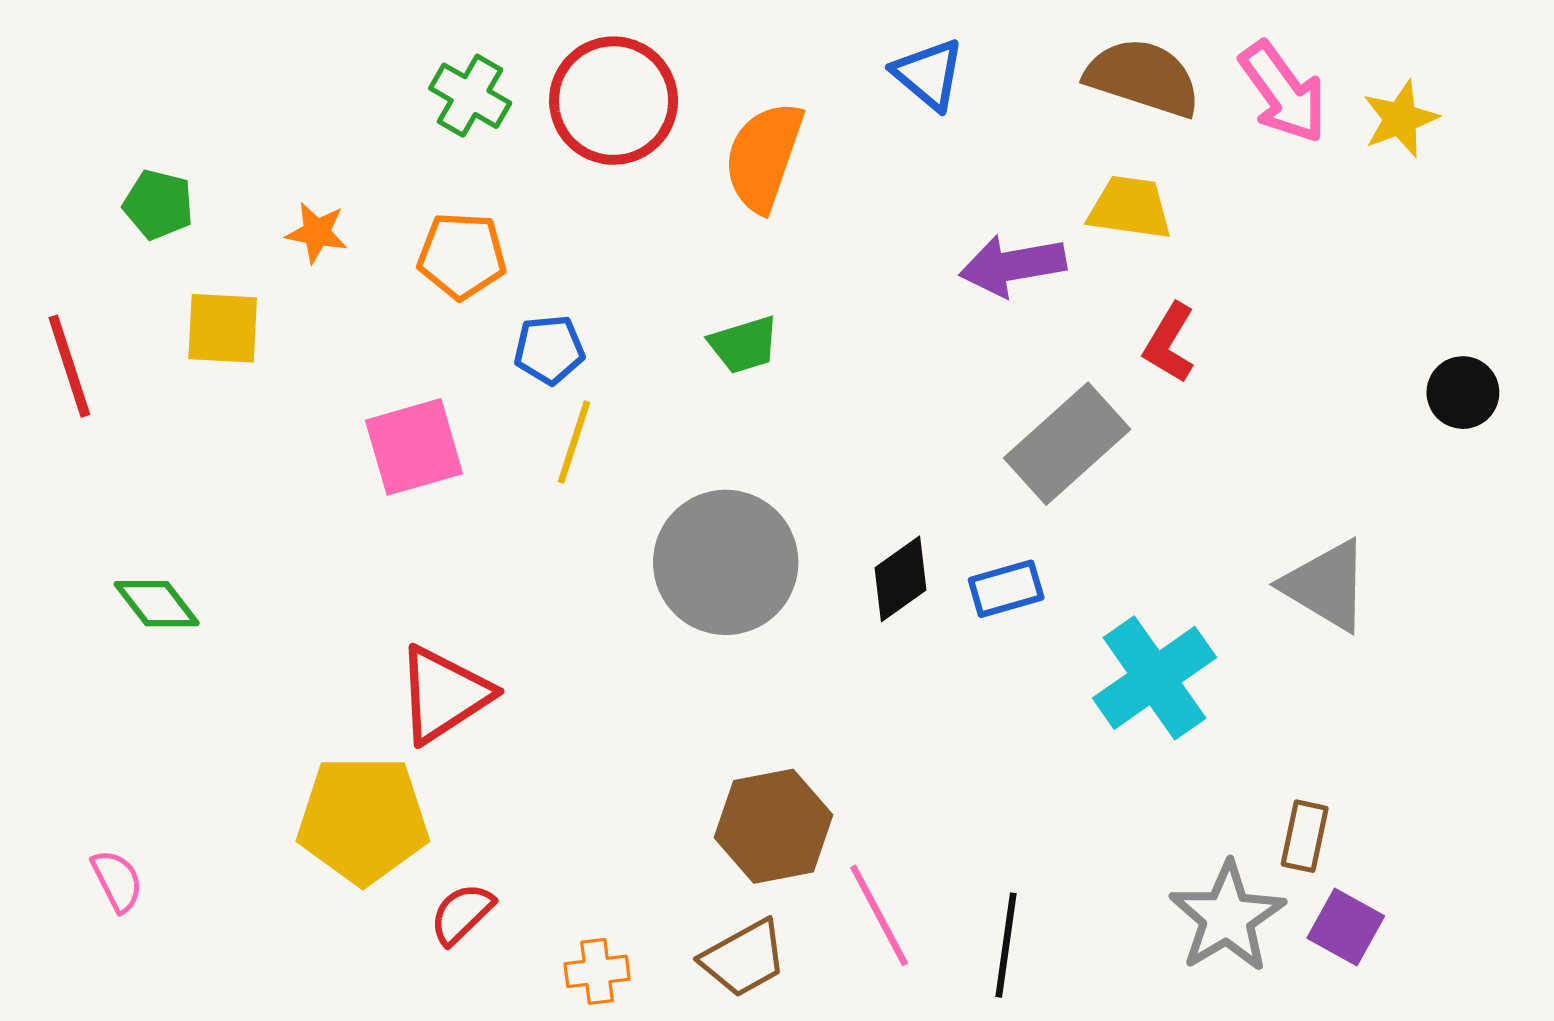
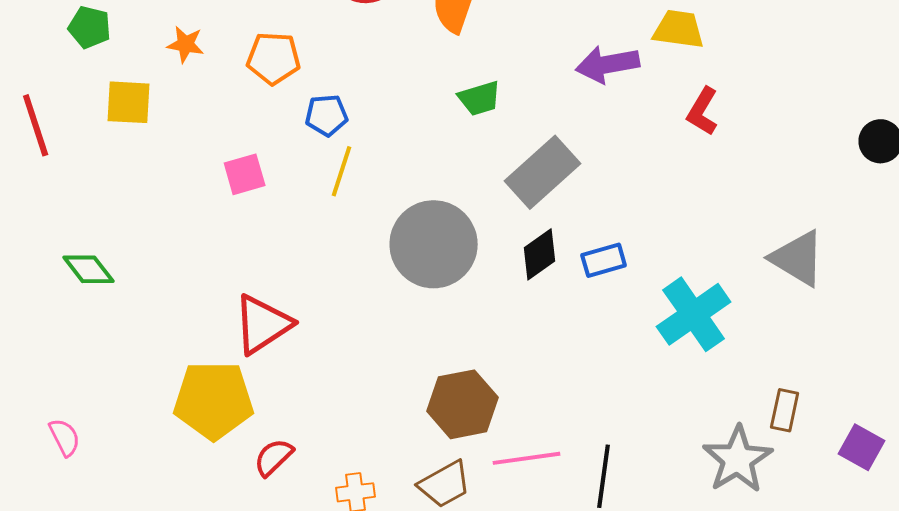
green trapezoid: (744, 345) -> (480, 98), moved
gray rectangle: (1067, 444) -> (543, 172), moved
pink square: (414, 447) -> (245, 174), size x0.7
pink line: (879, 915) -> (527, 458), turned -70
purple square: (1346, 927) -> (862, 447), moved

